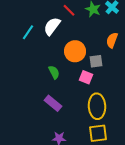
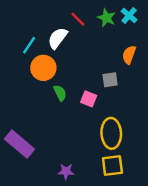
orange circle: (75, 51) -> (43, 68), moved
pink square: (86, 77) -> (89, 99), moved
purple rectangle: (53, 103) -> (20, 144), moved, size x1.4

